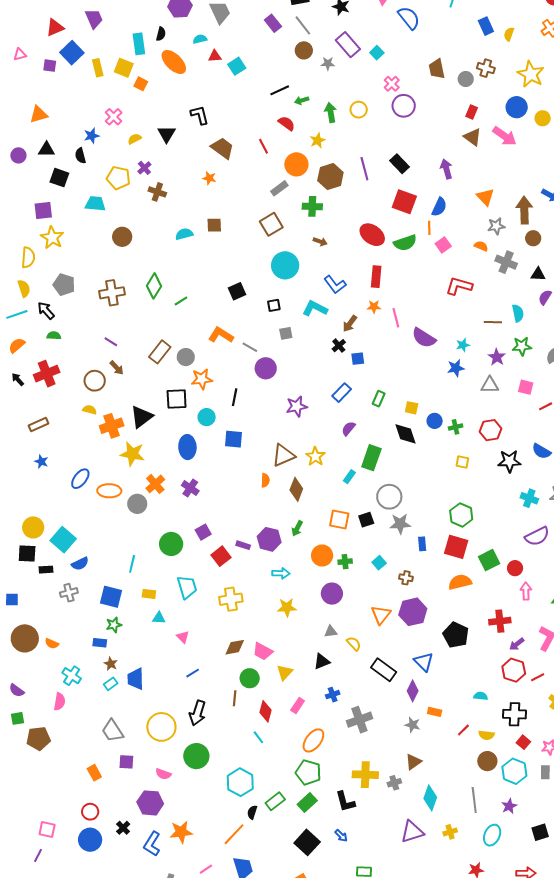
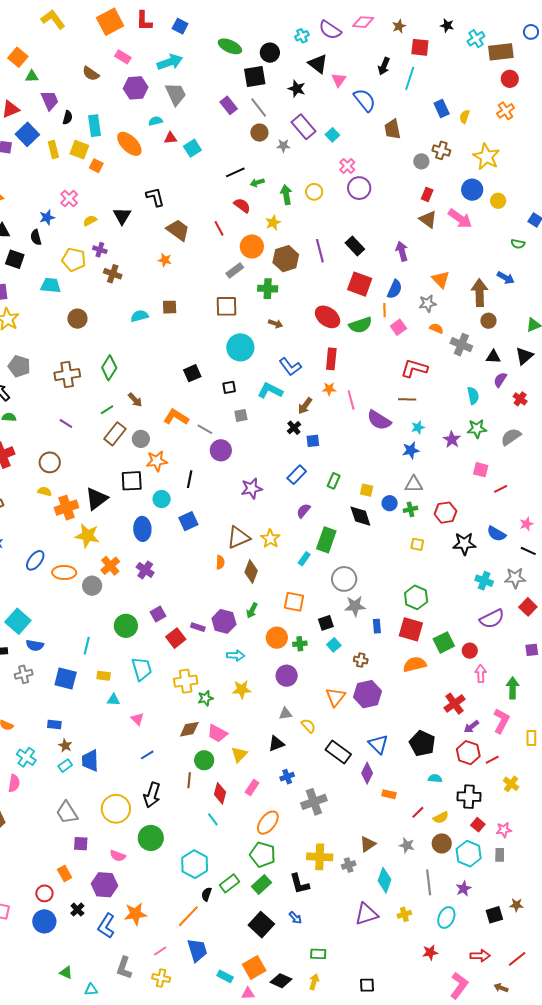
black semicircle: (161, 34) -> (68, 118), moved
brown trapezoid: (437, 69) -> (392, 129), moved
purple cross: (144, 168) -> (100, 250), turned -32
brown square: (271, 224) -> (227, 306), turned 30
gray star: (496, 226) -> (428, 303), moved
green line: (181, 301) -> (107, 410), moved
brown line: (493, 322) -> (407, 399), moved
brown arrow: (117, 368) -> (135, 400), moved
gray triangle: (490, 385) -> (414, 484), moved
blue square: (233, 439) -> (188, 521), turned -30
black square: (366, 520) -> (326, 623), moved
blue semicircle: (80, 564) -> (35, 645), turned 36
red cross: (500, 621) -> (454, 704), turned -30
green star: (114, 625) -> (206, 698), moved
black pentagon: (456, 635) -> (422, 743), moved
gray star: (412, 725) -> (407, 845), moved
yellow semicircle: (486, 735) -> (441, 817), turned -35
orange rectangle: (94, 773) -> (65, 874), moved

